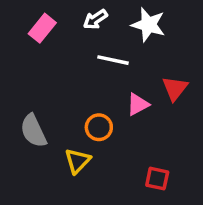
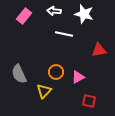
white arrow: (95, 19) -> (54, 11), turned 40
red triangle: (175, 88) -> (99, 50), turned 42
pink triangle: (138, 104) -> (78, 77), moved

